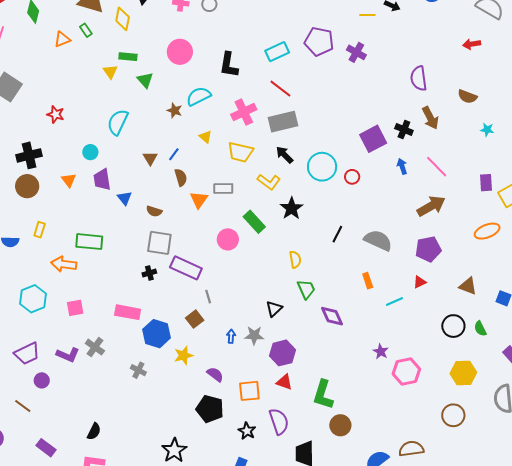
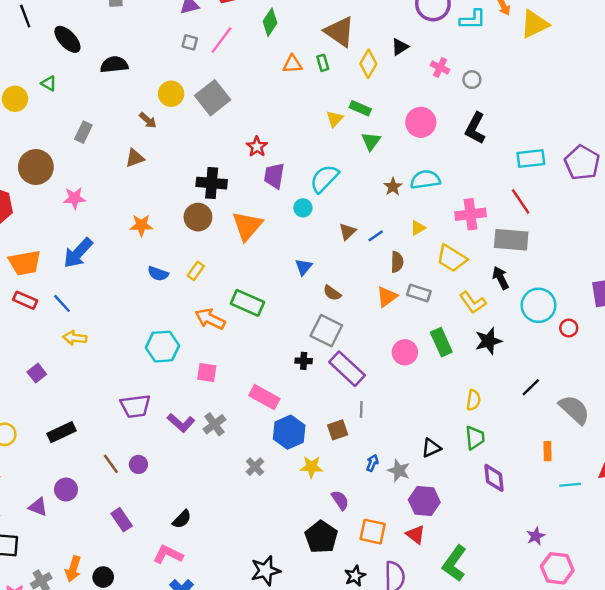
black L-shape: (229, 65) -> (475, 128), moved
yellow triangle: (205, 137) -> (418, 228), turned 32
cyan circle: (90, 152) -> (303, 208), moved
brown semicircle: (181, 177) -> (397, 262), moved
orange triangle: (69, 180) -> (247, 226), size x1.8
purple trapezoid: (102, 180) -> (274, 176), moved
purple circle: (42, 380) -> (138, 464), moved

